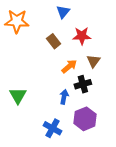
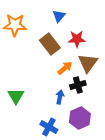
brown rectangle: (54, 41) -> (50, 44), size x1.5
brown triangle: (93, 61) -> (88, 63), size x1.5

